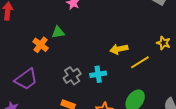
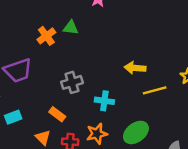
cyan cross: (98, 74) -> (104, 101), moved

